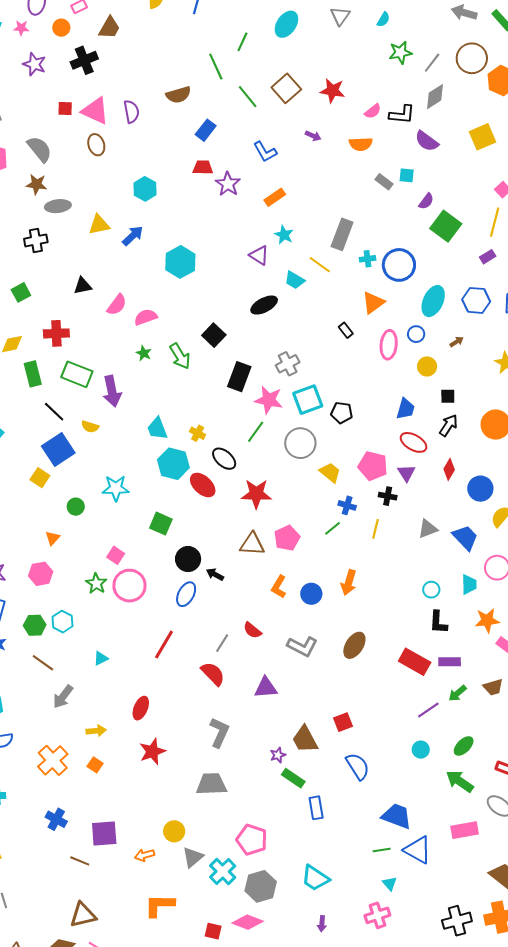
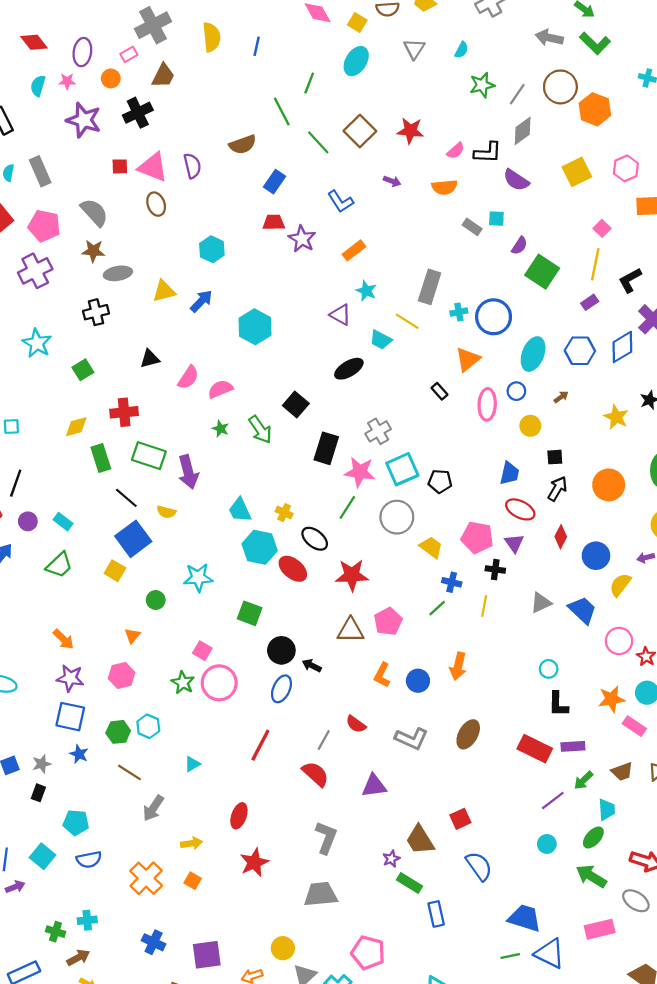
purple star: (34, 64) -> (84, 120), size x1.4
cyan trapezoid: (469, 584) -> (607, 810), moved

